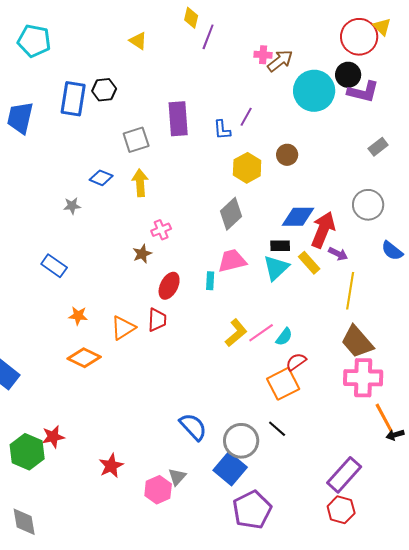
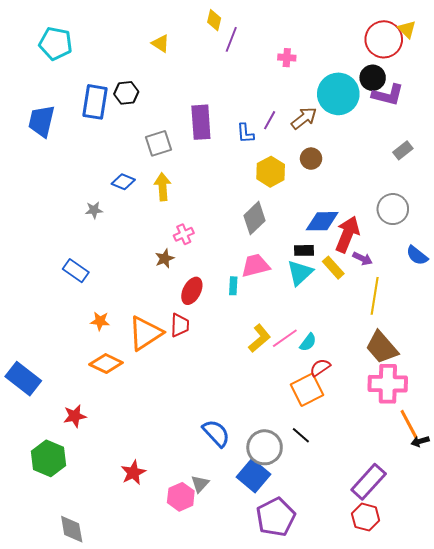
brown arrow: (280, 61) -> (304, 118), moved
orange triangle: (123, 328) -> (145, 333), size x1.4
red star: (53, 437) -> (75, 416), moved
gray diamond: (24, 522) -> (72, 529), moved

